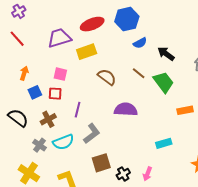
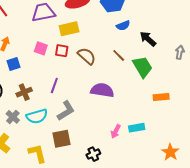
red square: (55, 94) -> (62, 51), moved
brown square: (101, 163) -> (62, 139), moved
pink arrow: (147, 174) -> (116, 131), moved

